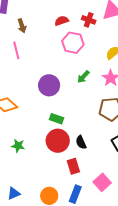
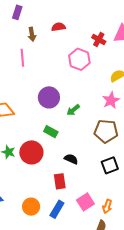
red semicircle: (62, 21) -> (58, 27), moved
green arrow: (83, 77) -> (73, 110), moved
red circle: (58, 141) -> (31, 152), moved
black semicircle: (81, 142) -> (71, 159), turned 128

